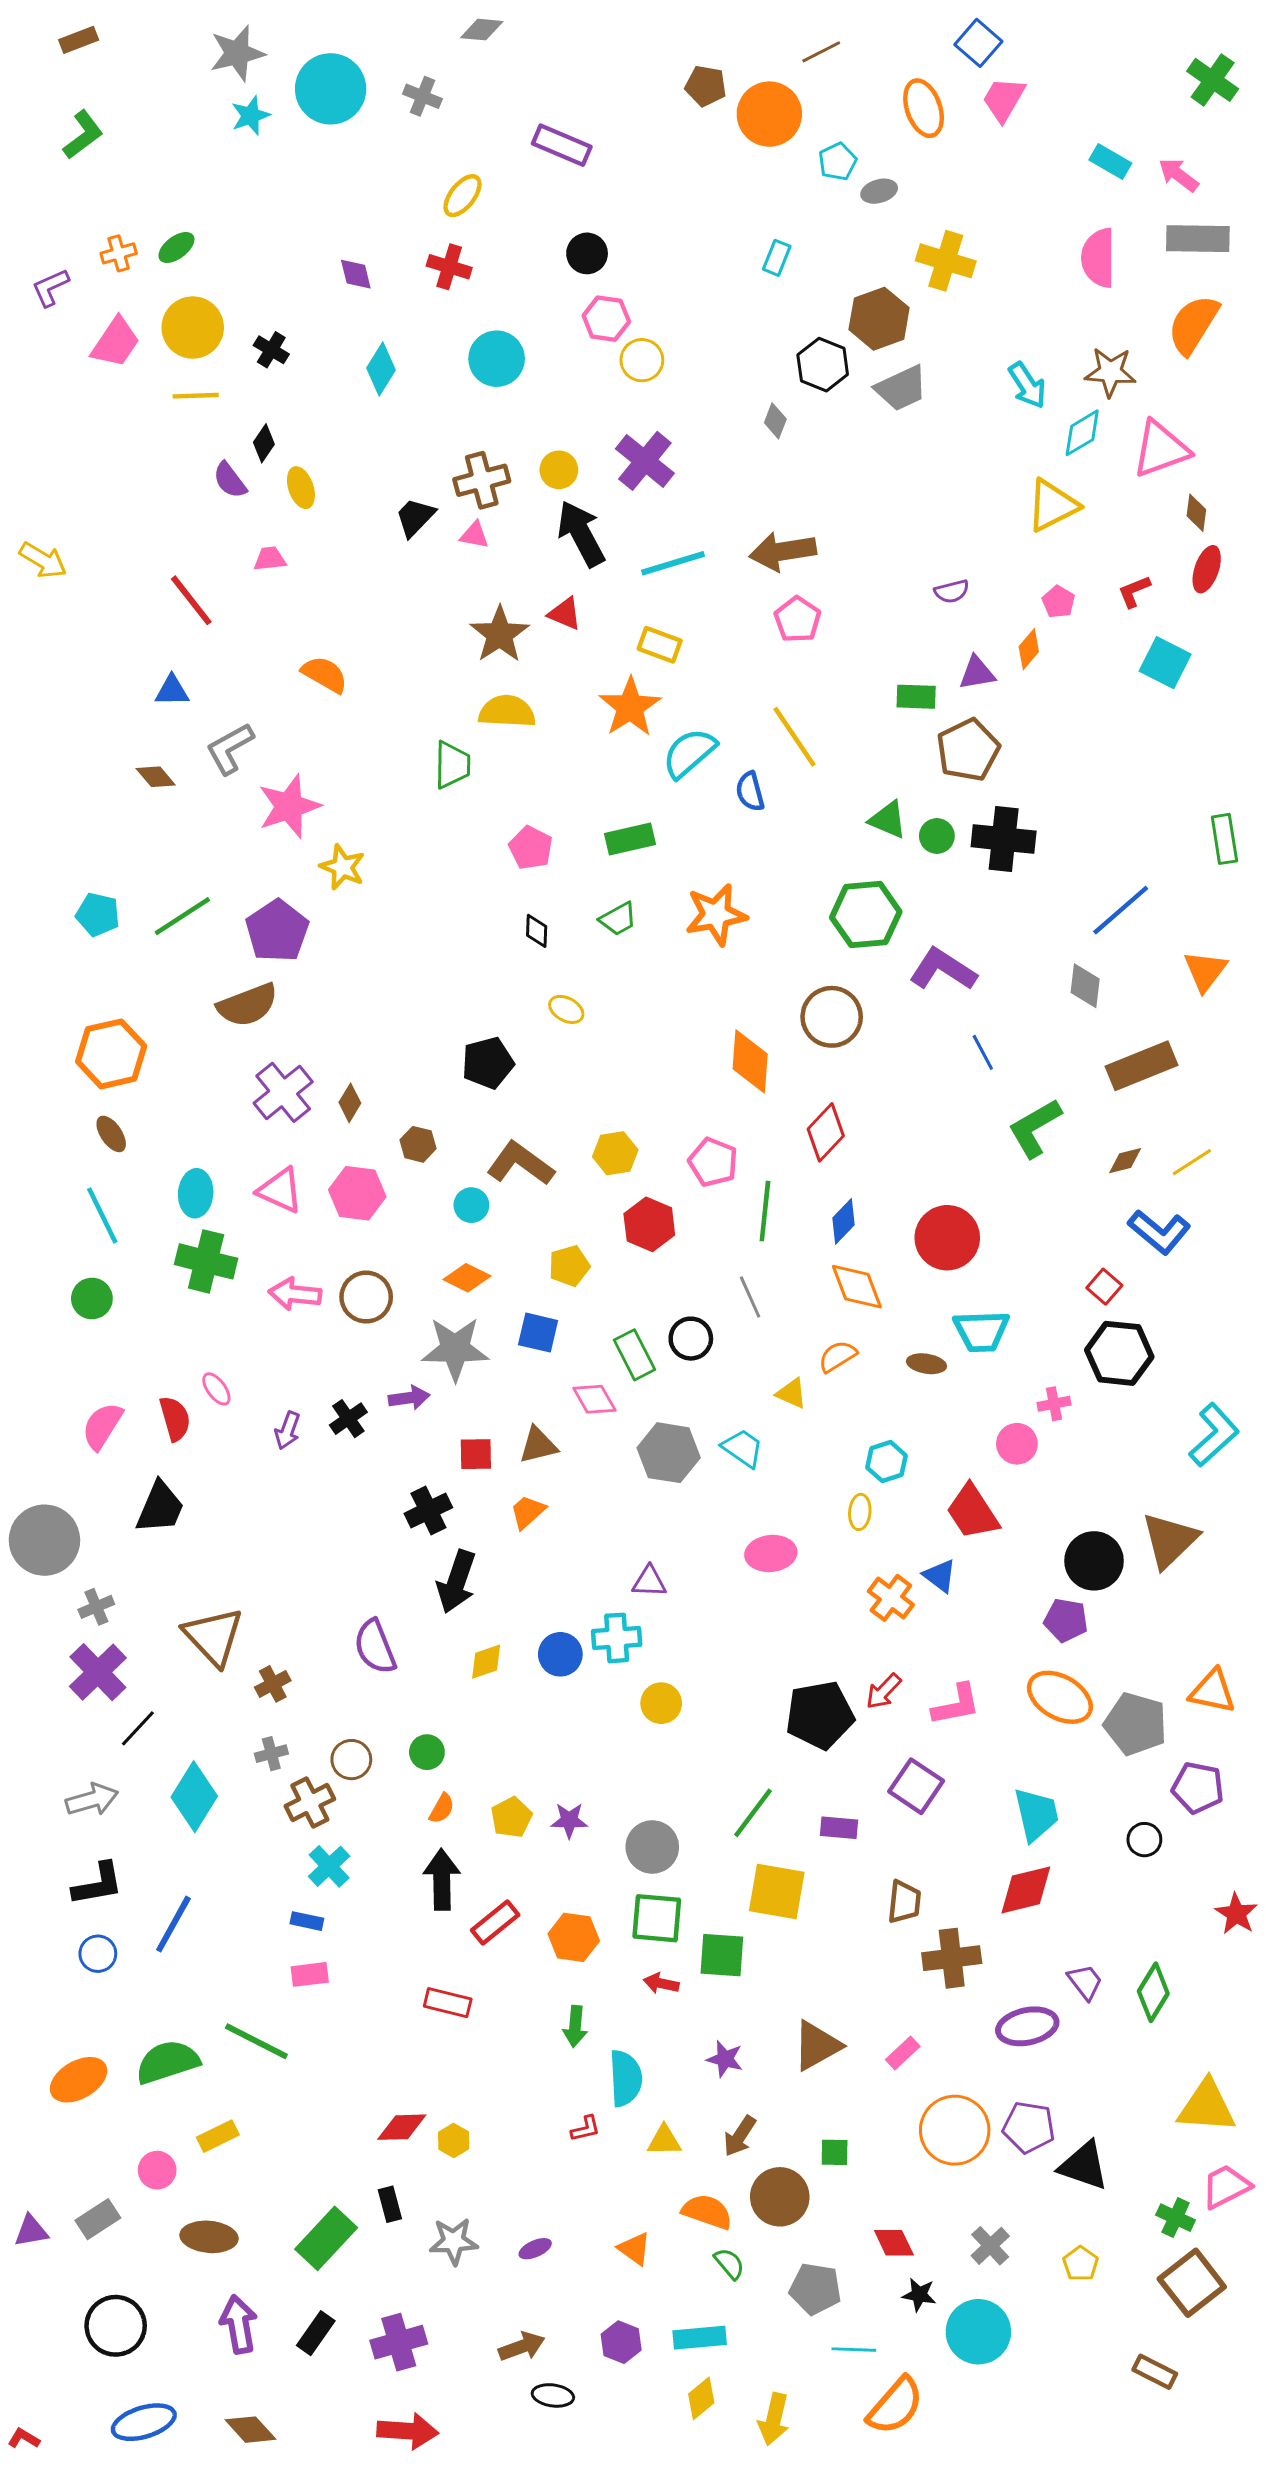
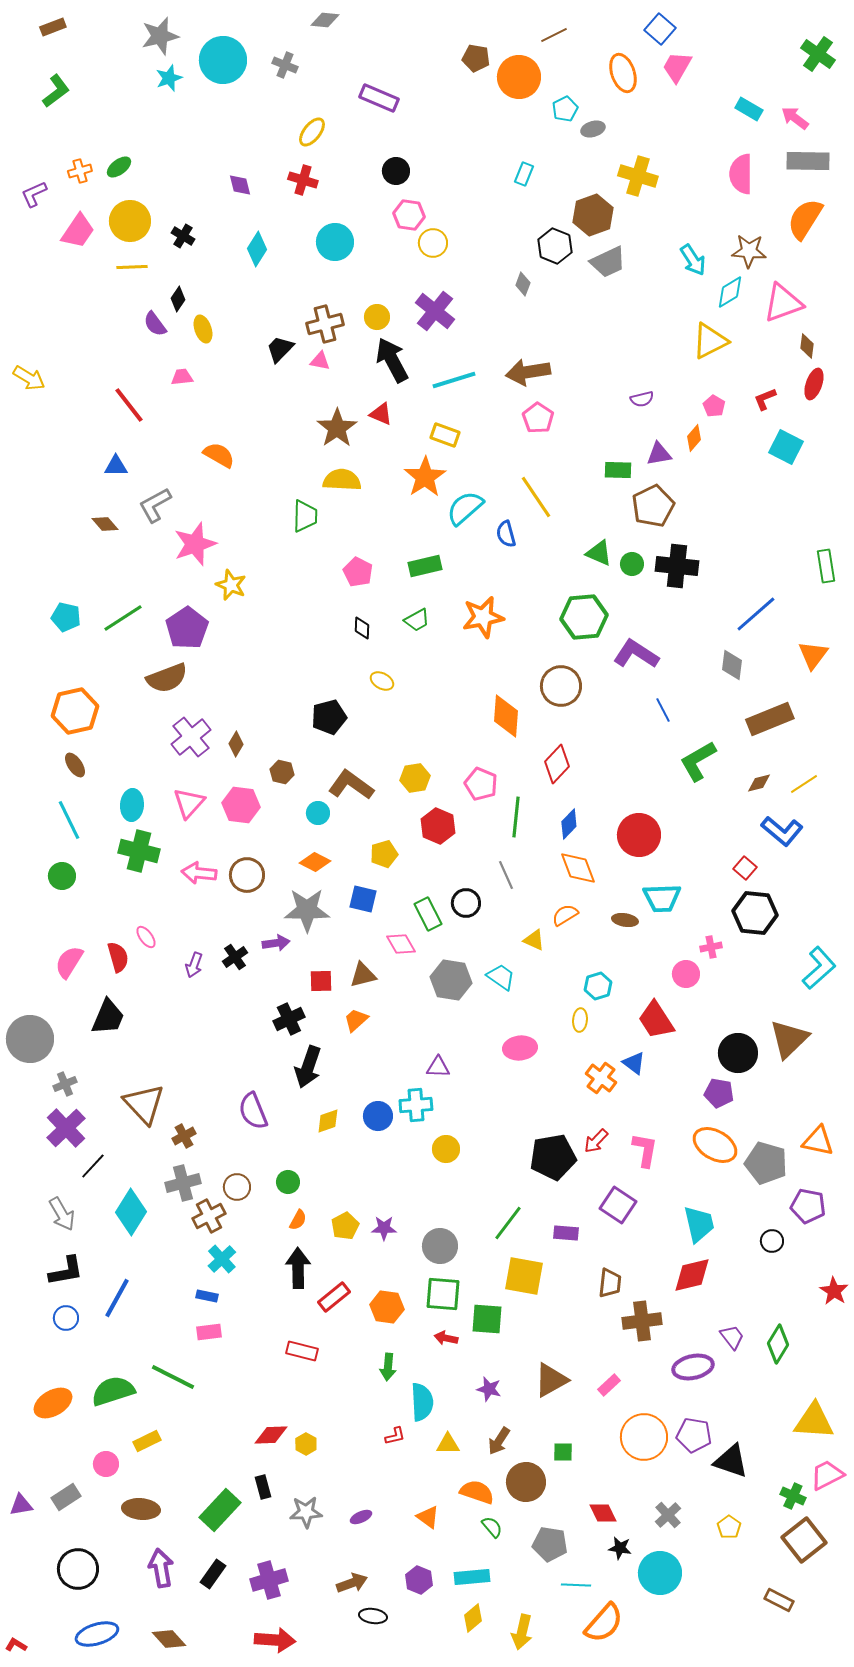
pink triangle: (280, 1190) -> (189, 803), turned 48
pink L-shape: (956, 1705) -> (645, 1150), turned -69
gray cross: (271, 1754) -> (183, 1183), size x1.6
gray arrow: (92, 1800) -> (62, 1214), turned 76

